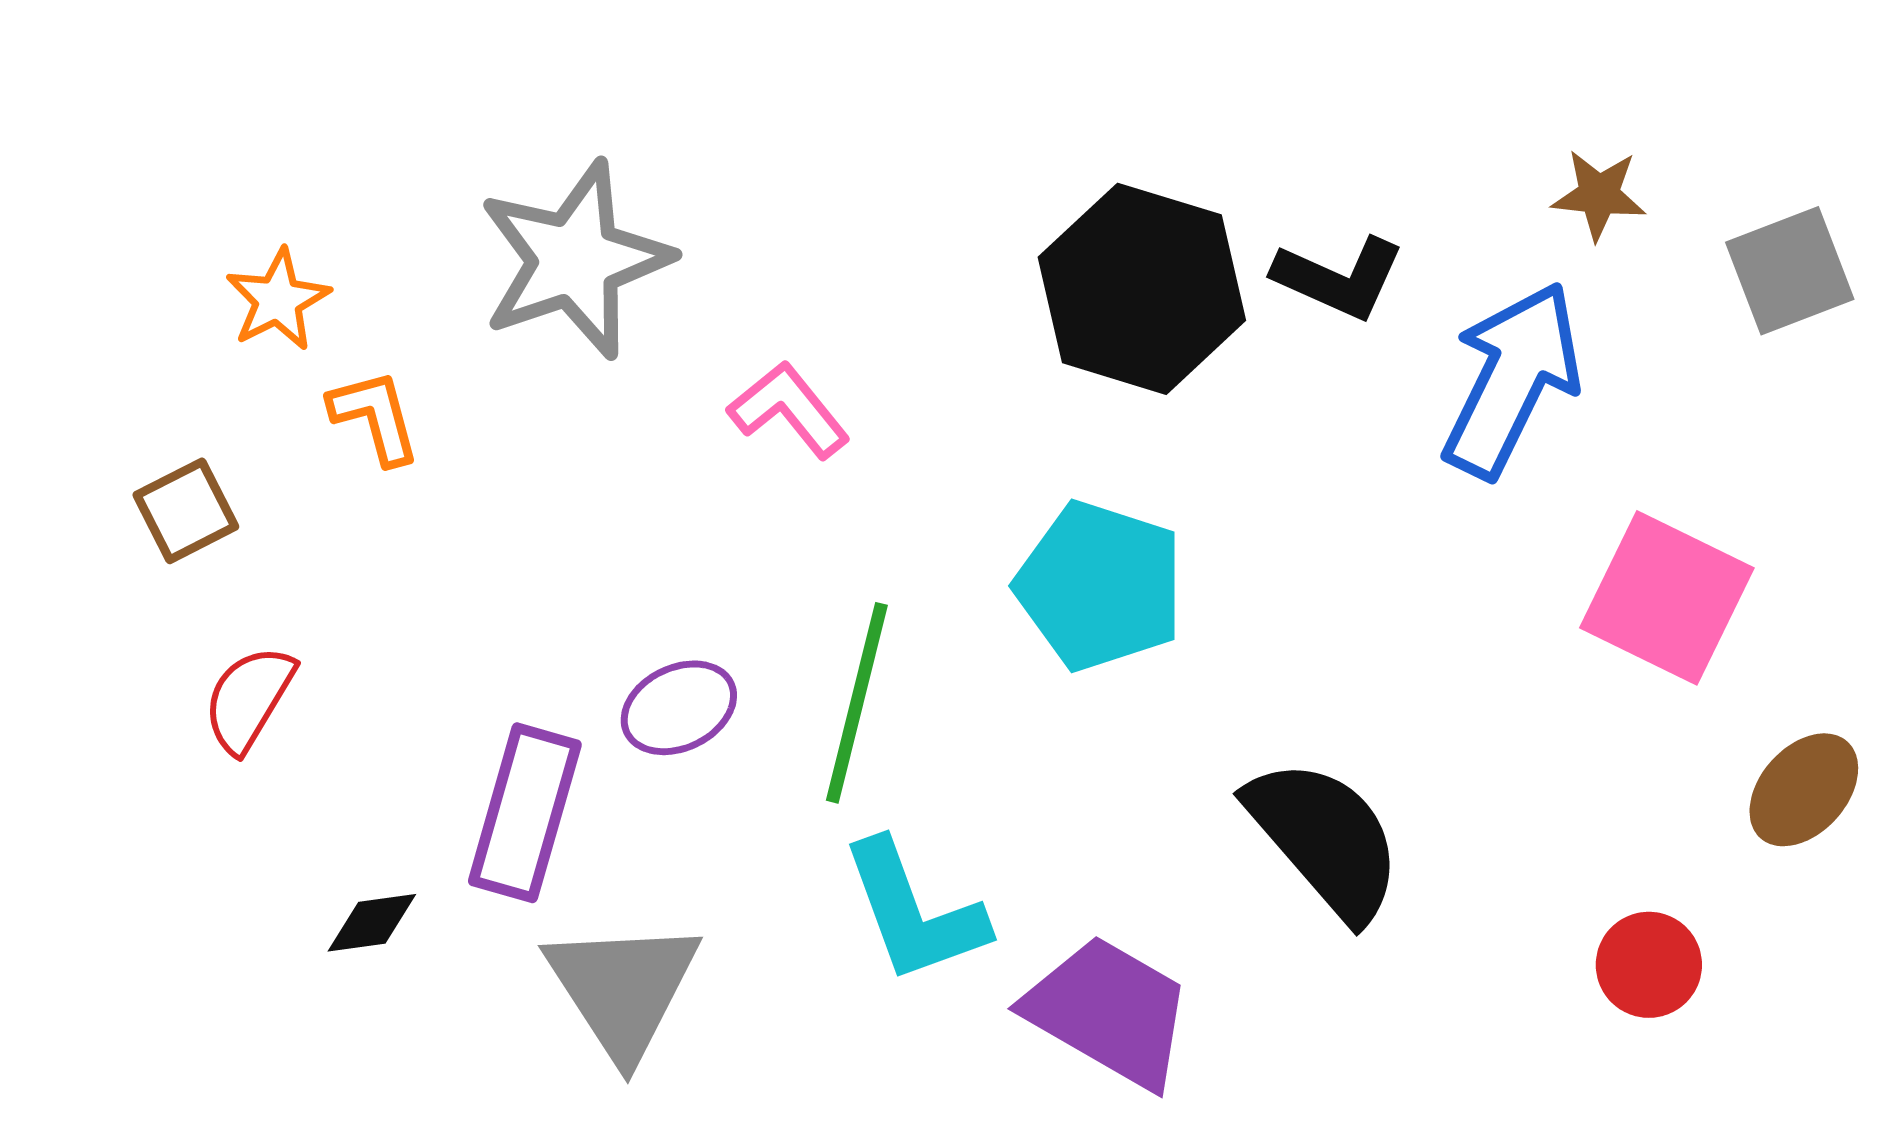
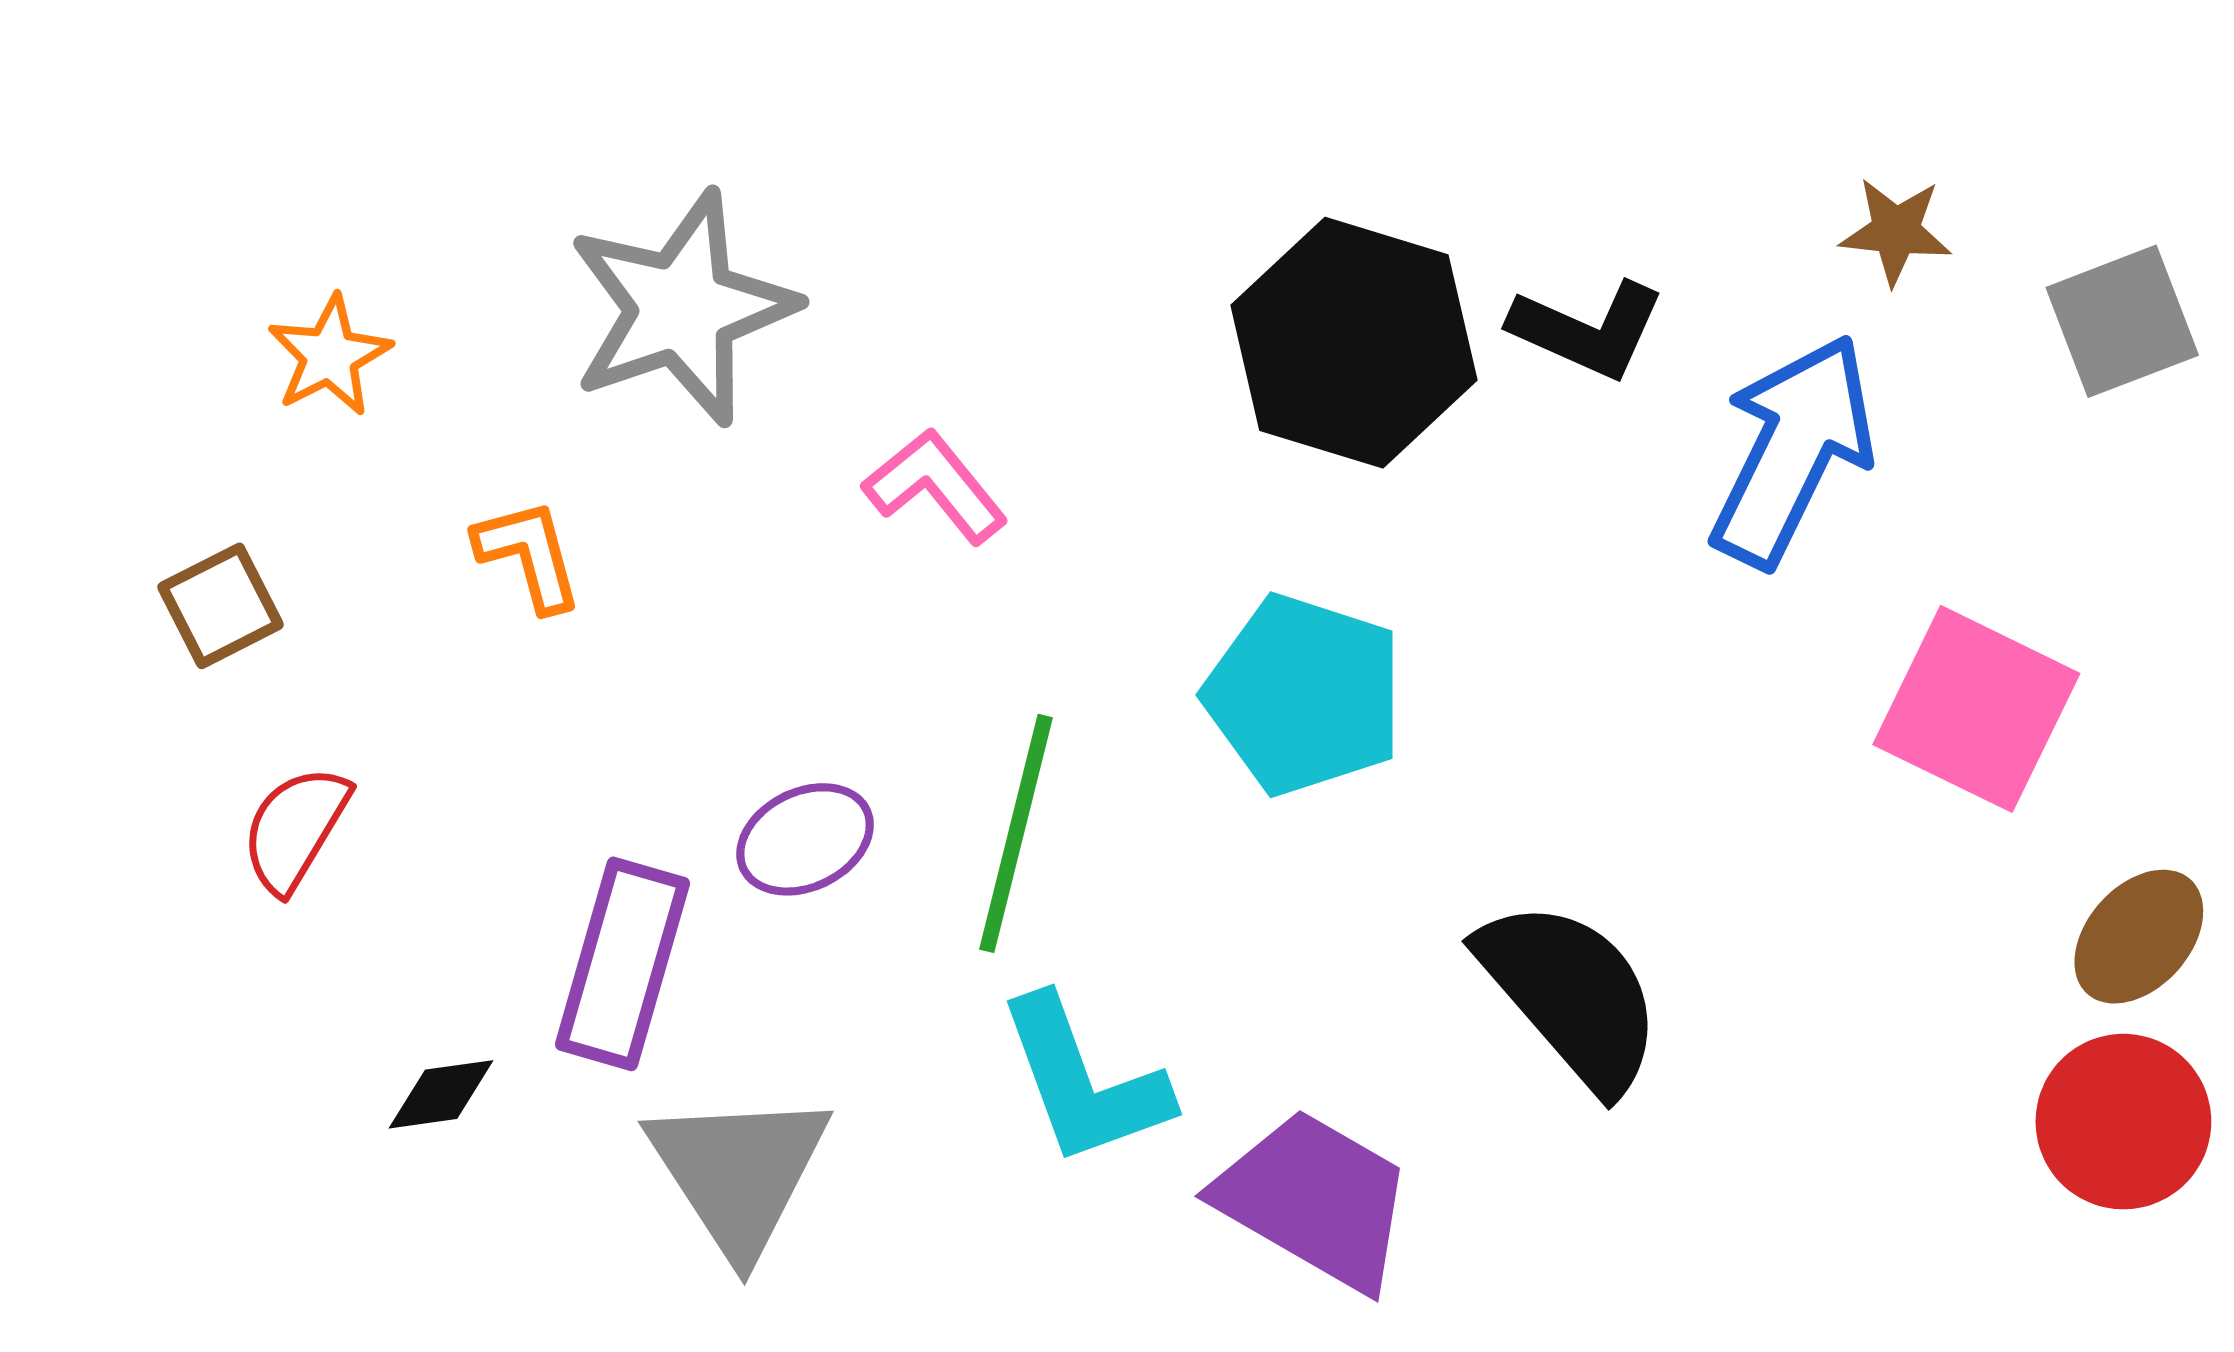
orange L-shape: (375, 417) -> (529, 555), moved
red circle: (1649, 965) -> (2123, 1122), moved, size x1.4

